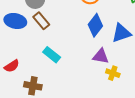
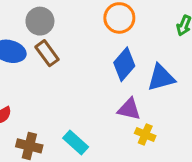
cyan rectangle: (52, 55) -> (76, 142), moved

